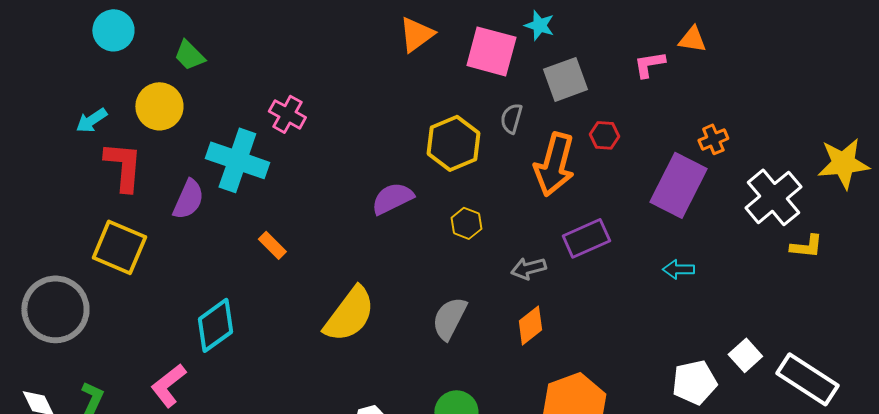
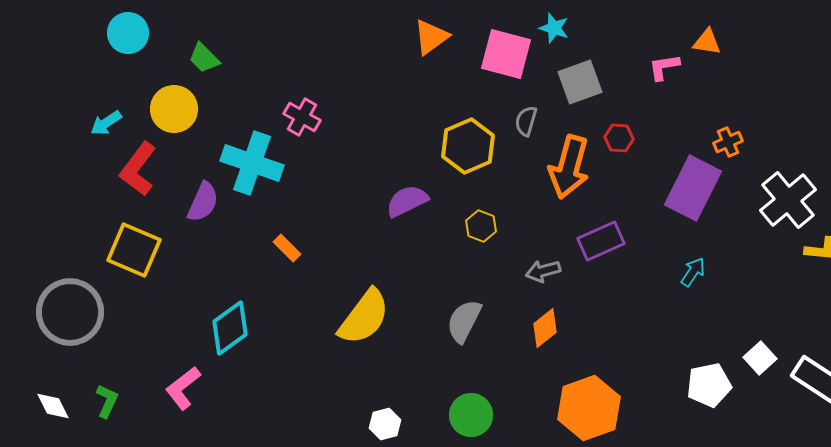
red L-shape: (123, 166) -> (138, 169), turned -148
cyan arrow: (678, 269) -> (693, 272), turned 124

